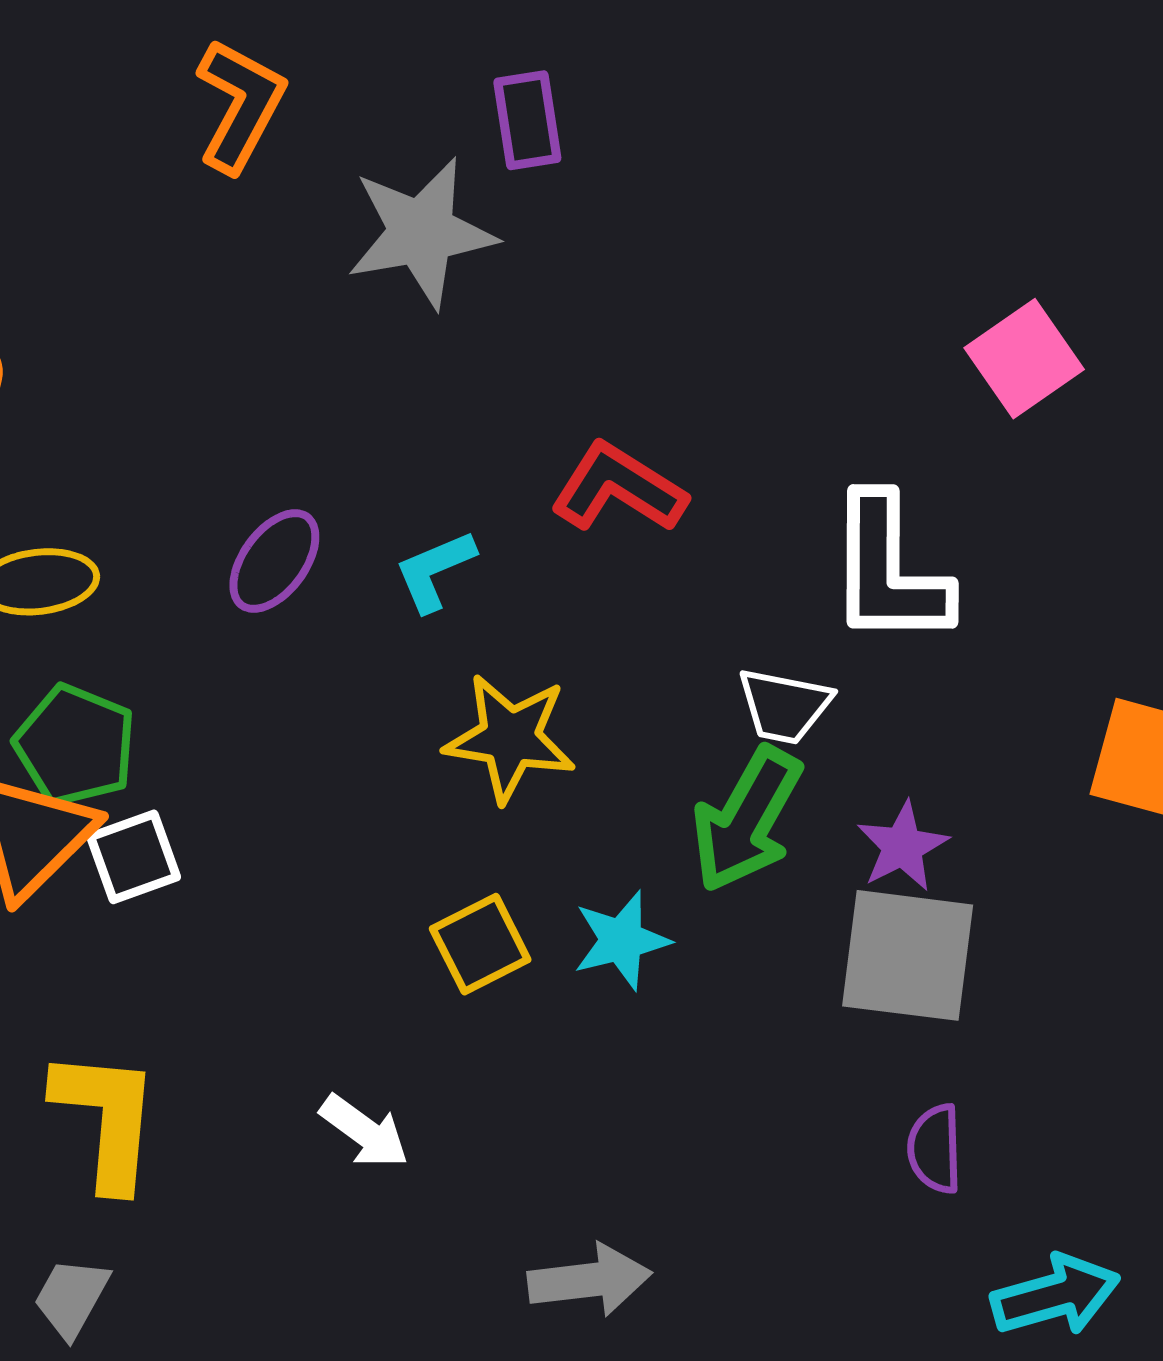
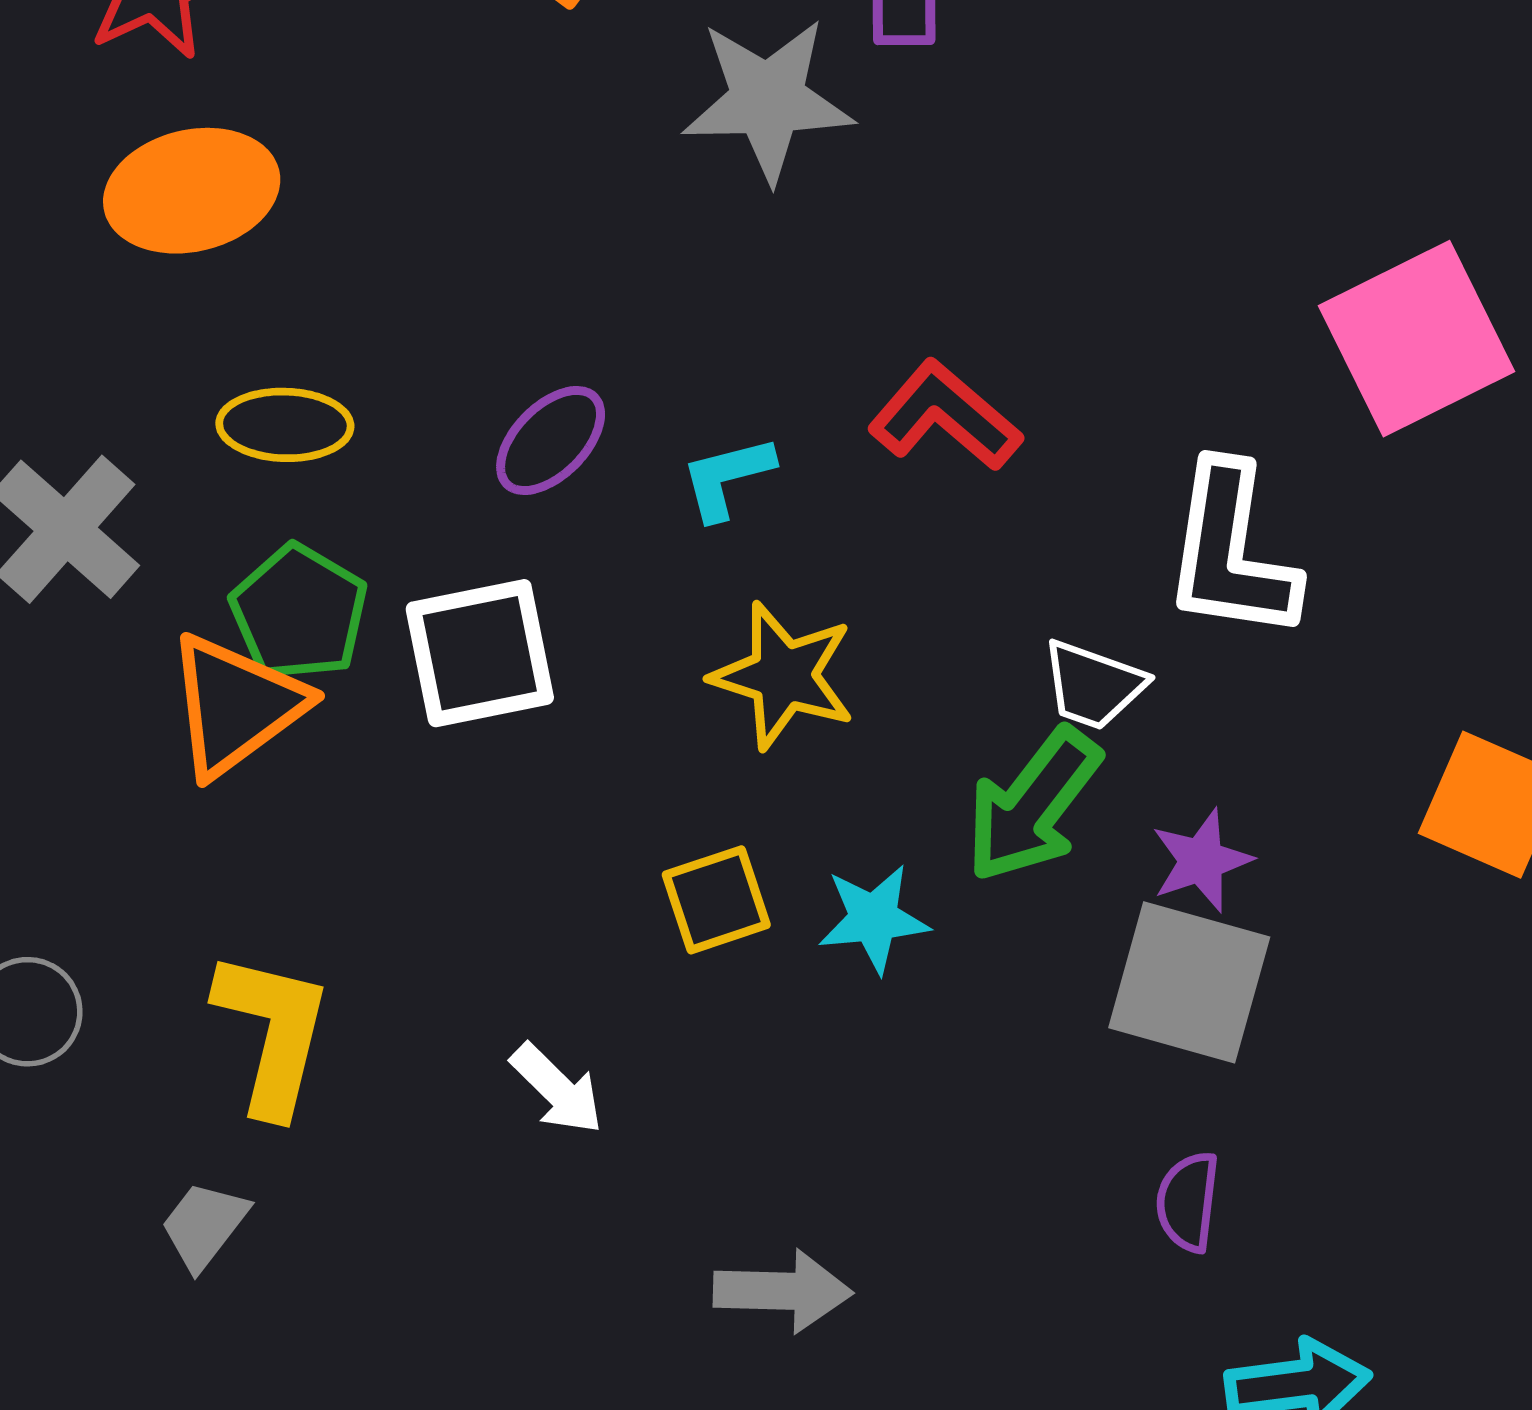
pink square: (1024, 359) -> (1416, 339), size x1.5
white square: (134, 857) -> (480, 653), moved, size x1.5

